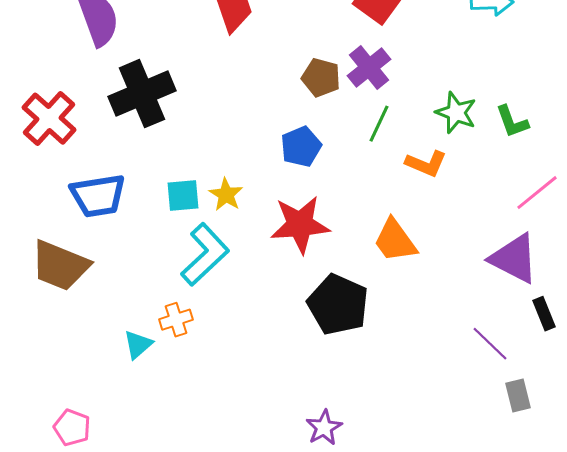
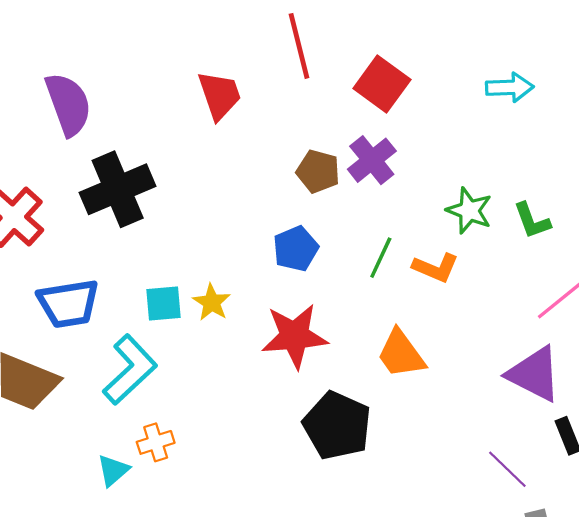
green line: (379, 124) -> (381, 258), moved
cyan L-shape: (205, 255) -> (130, 370), moved

